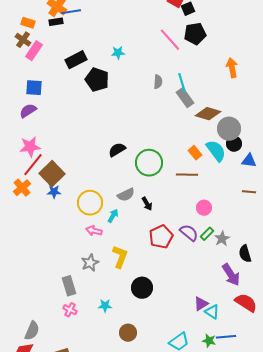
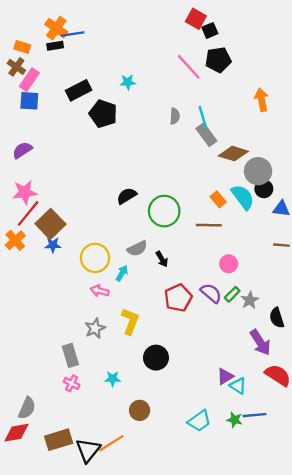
blue square: (34, 88) -> (29, 101), moved

